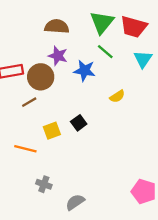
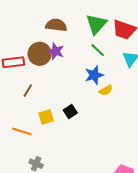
blue star: (85, 71) -> (94, 75), moved, turned -30
brown circle: (41, 77) -> (40, 54), moved
brown line: (29, 102) -> (28, 91), turned -32

